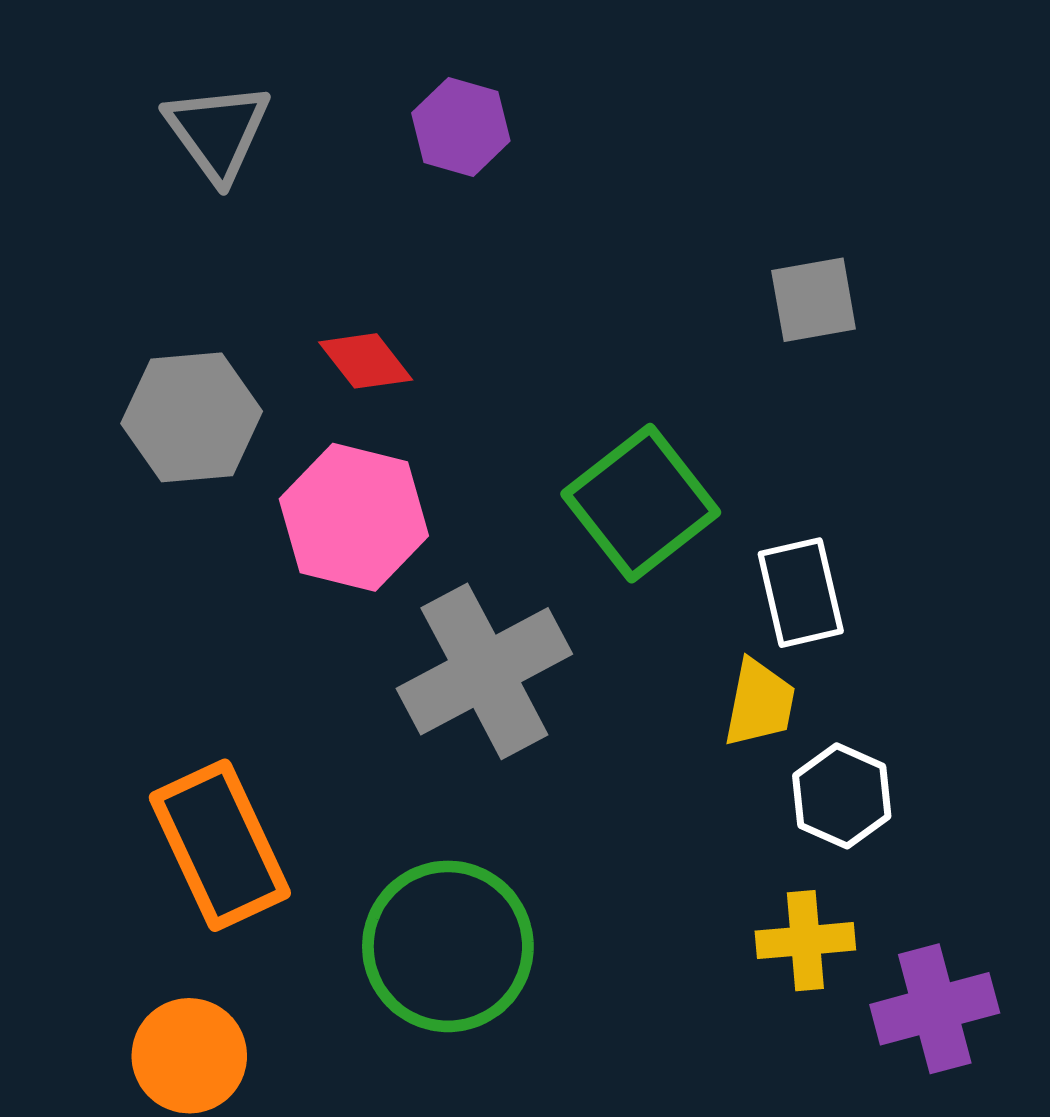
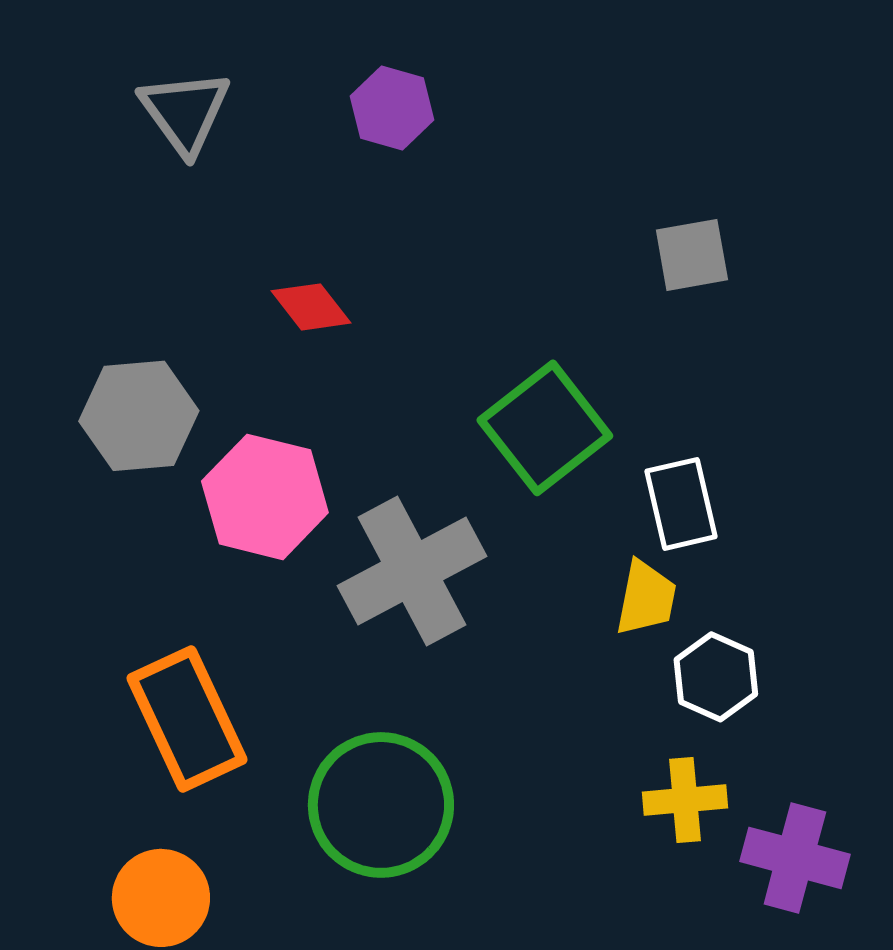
gray hexagon: (192, 417) -> (139, 416), moved
pink hexagon: (354, 517) -> (265, 497), moved
purple cross: (935, 1009) -> (795, 858), turned 30

